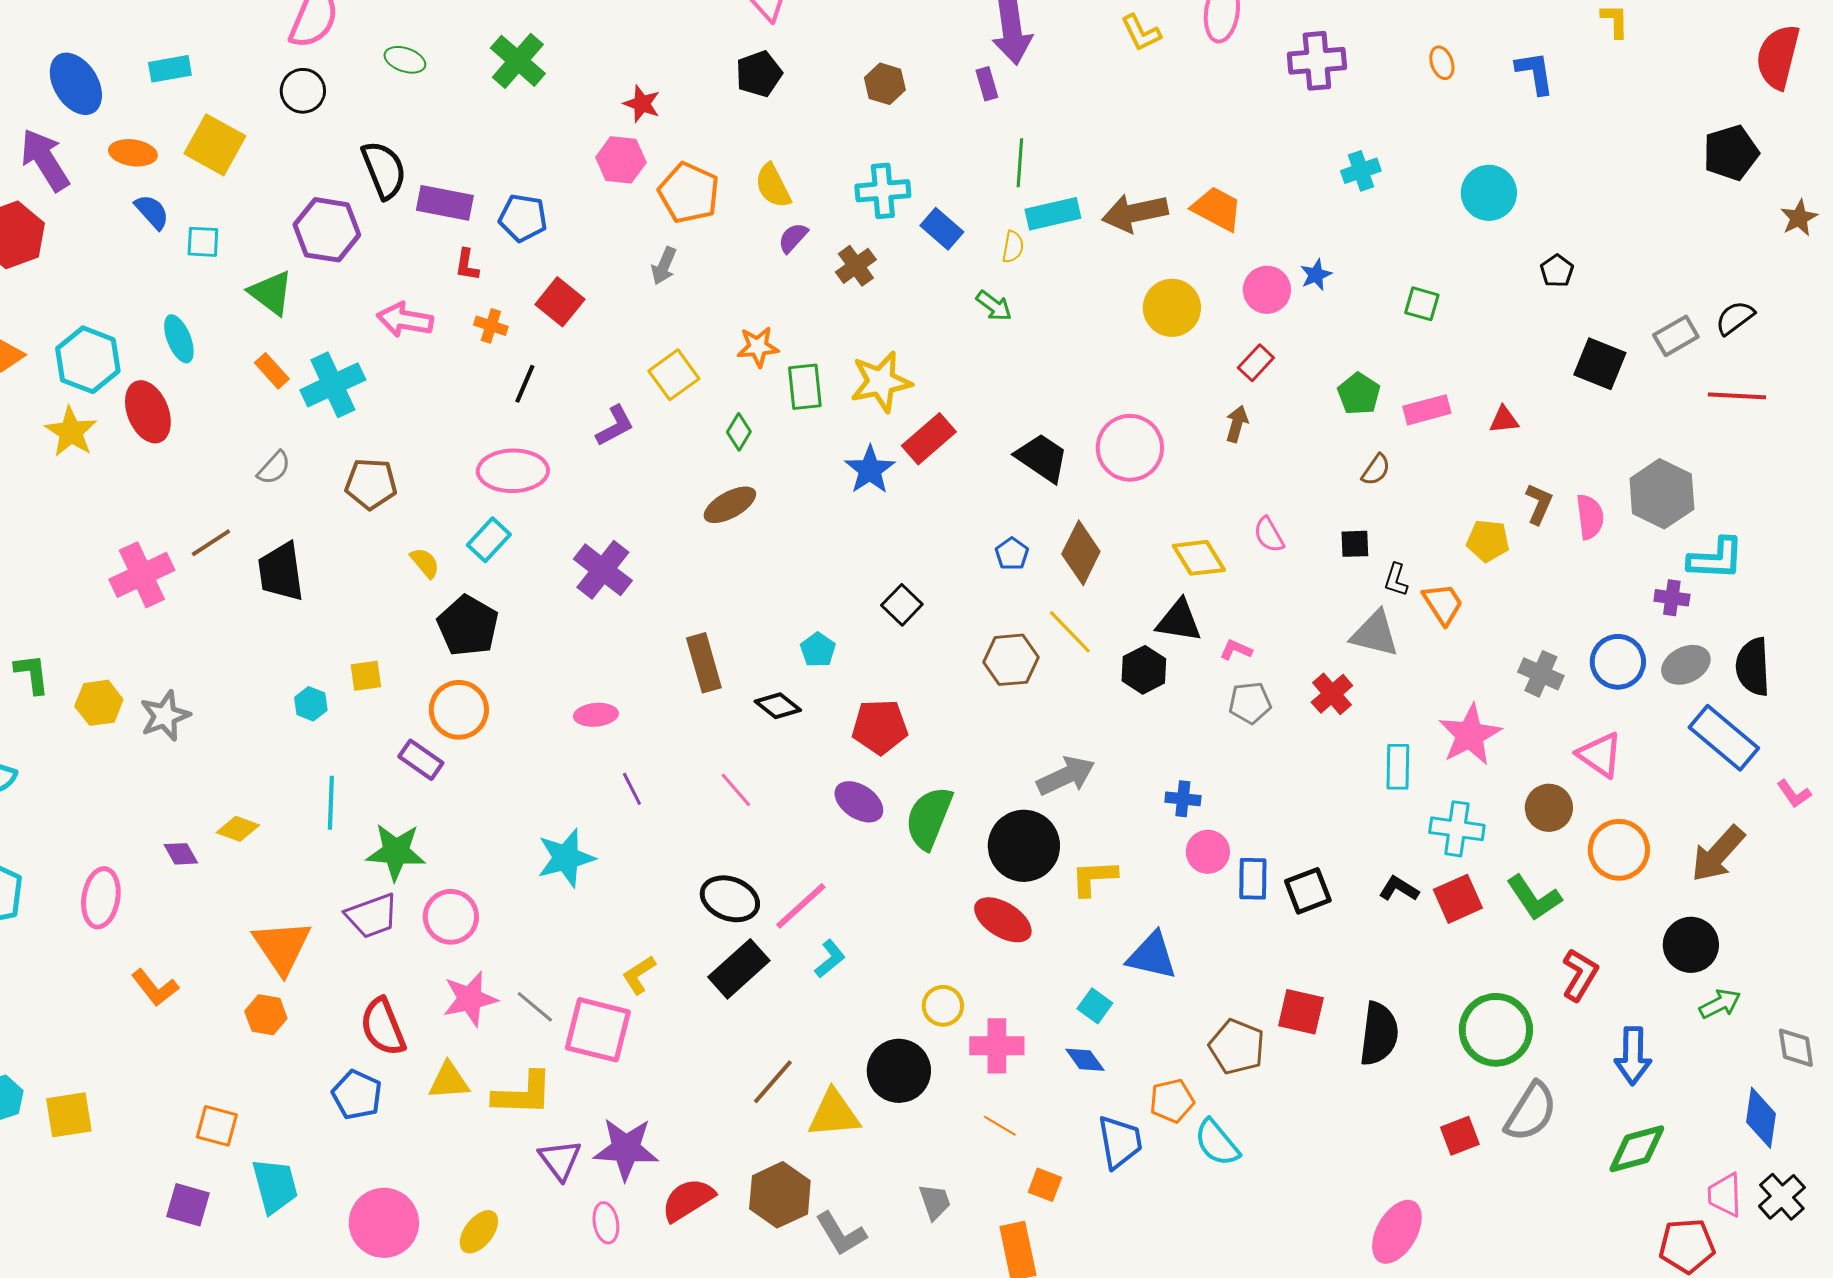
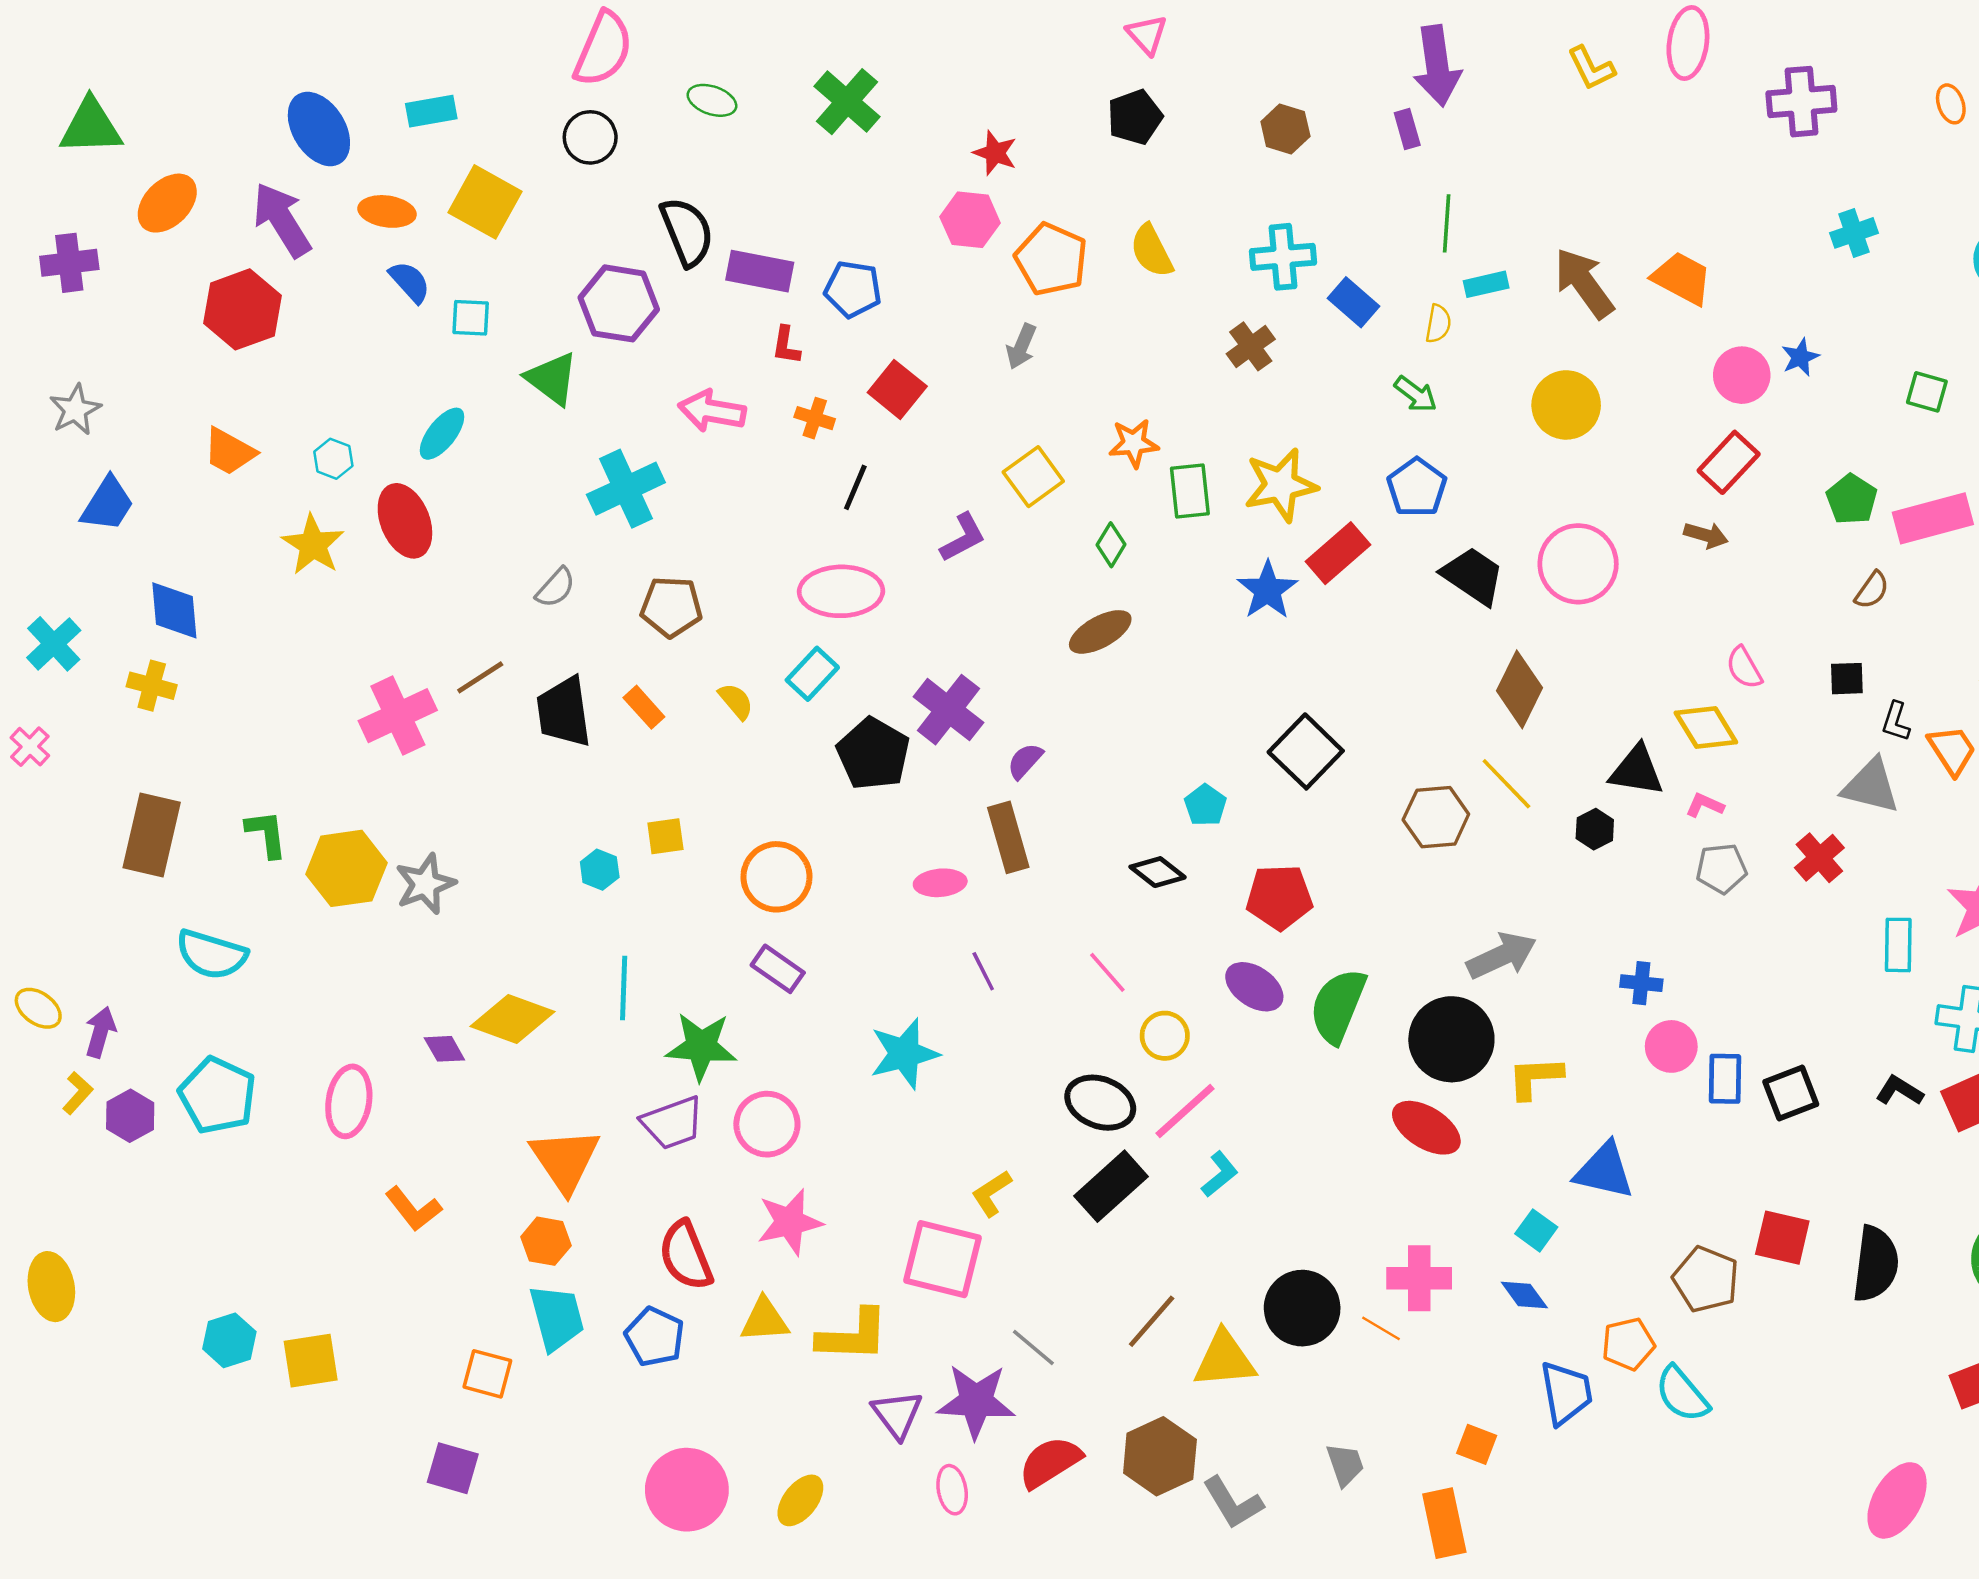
brown arrow: (1135, 213) -> (1584, 283), turned 66
cyan rectangle: (1053, 214) -> (1486, 284), size x0.7
purple semicircle: (793, 238) -> (1025, 761), moved
yellow circle: (1172, 308) -> (1566, 405), moved
cyan ellipse: (179, 339) -> (442, 434), turned 60
cyan hexagon: (88, 360) -> (333, 459), size x0.5
red rectangle: (1256, 363) -> (1729, 462), size x1.4
orange rectangle: (272, 371) -> (644, 707), moved
pink rectangle: (1427, 410) -> (1933, 518), size x1.4
brown arrow: (1237, 424) -> (1706, 535), turned 90
blue pentagon: (1012, 554) -> (1417, 487), moved, size x1.5
yellow diamond: (1199, 558) -> (1706, 728), moved
black square: (902, 605) -> (1306, 751), size x1.5
black pentagon: (468, 626) -> (873, 754), moved
brown rectangle: (704, 663) -> (1008, 837), moved
black hexagon: (1144, 670) -> (1595, 829), size x0.7
yellow hexagon: (99, 703) -> (346, 868), size x1.4
purple rectangle: (421, 760) -> (778, 969), moved
yellow diamond: (238, 829) -> (512, 1019), size x1.6
yellow circle: (943, 1006) -> (1165, 1036), moved
gray line: (535, 1007) -> (1033, 1348), moved
orange line: (1000, 1126) -> (1381, 1328), moved
cyan trapezoid: (275, 1186) -> (557, 1318), moved

